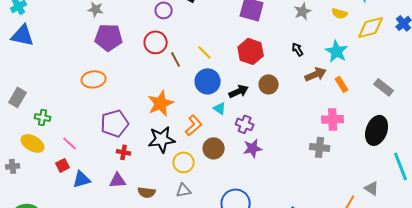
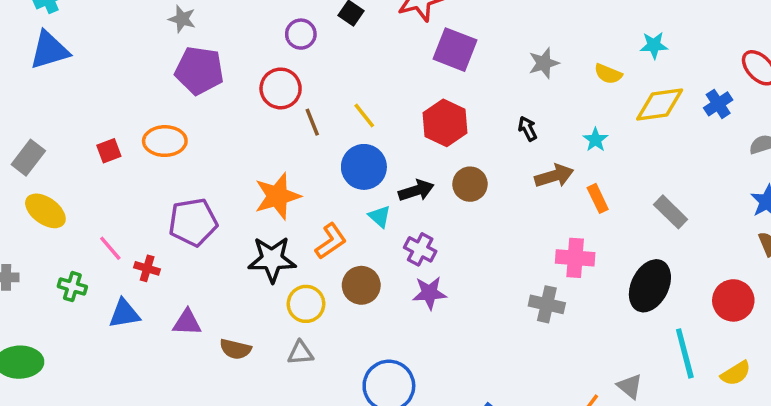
blue triangle: (23, 35) -> (49, 50), turned -35
cyan star: (337, 51) -> (595, 140), size x0.6
green cross: (43, 117) -> (72, 287), moved
yellow ellipse: (33, 143) -> (45, 211), moved
red cross: (124, 152) -> (147, 268), moved
red square: (63, 165) -> (109, 151), moved

